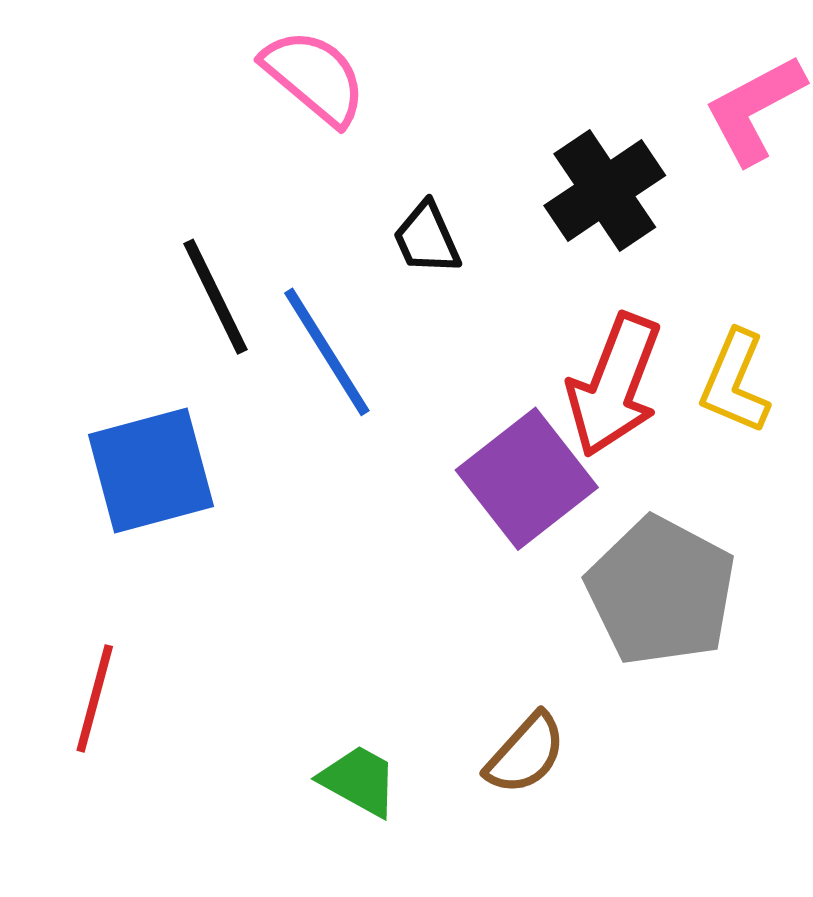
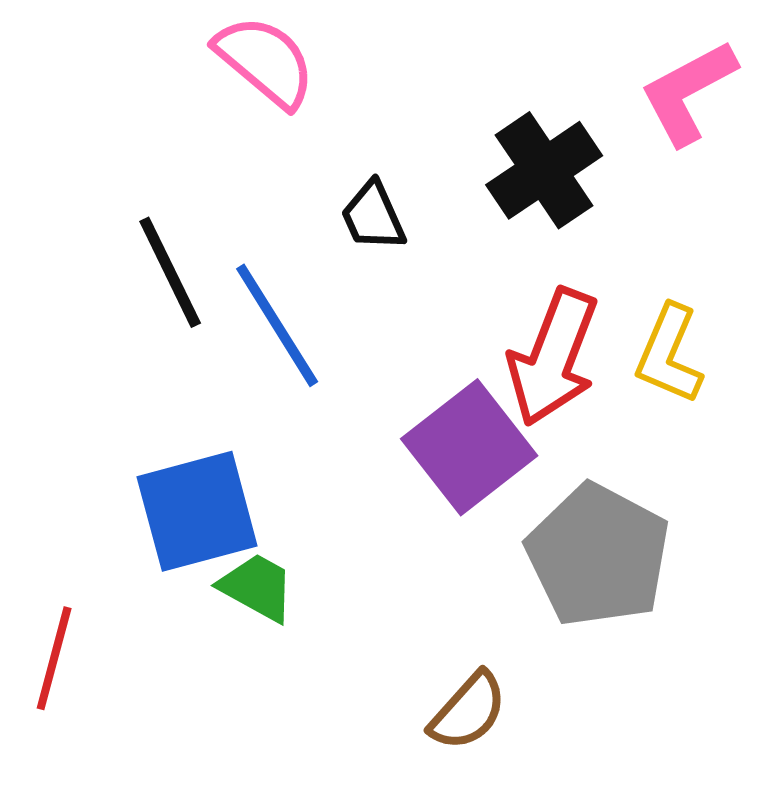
blue square: (151, 470) -> (197, 511), moved
green trapezoid: (359, 781) -> (257, 587), moved

